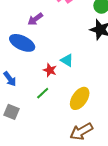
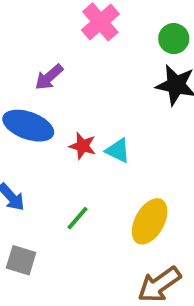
red star: (50, 70) -> (83, 146), moved

